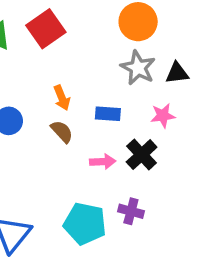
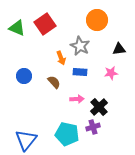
gray star: (138, 68) -> (80, 46), moved
orange arrow: (62, 98) -> (61, 58), moved
black cross: (142, 155) -> (99, 107), moved
purple cross: (131, 211) -> (93, 127), turned -32

